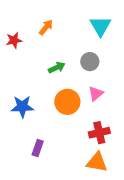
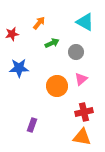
cyan triangle: (100, 26) -> (85, 22), turned -30
green arrow: (57, 68) -> (52, 43), moved
blue star: (22, 107) -> (19, 68), moved

